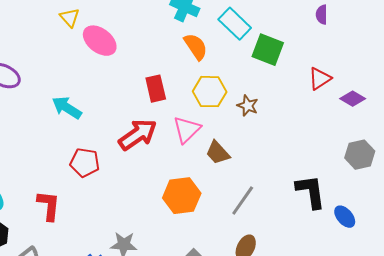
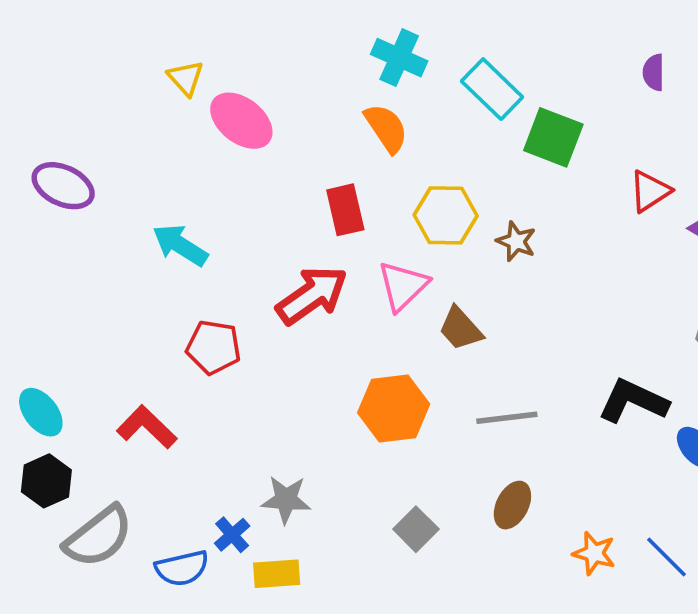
orange semicircle: (196, 47) -> (386, 128), moved
black L-shape: (311, 192) -> (633, 401), turned -57
gray line: (243, 201) -> (507, 418), turned 48
red L-shape: (49, 206) -> (147, 427), turned -52

